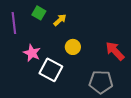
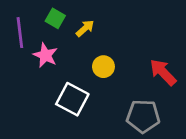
pink star: (32, 53) -> (45, 55), moved

